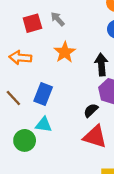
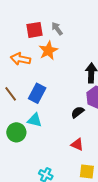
orange star: (65, 52) -> (48, 50), moved
red triangle: (95, 137) -> (77, 145), moved, size x0.6

